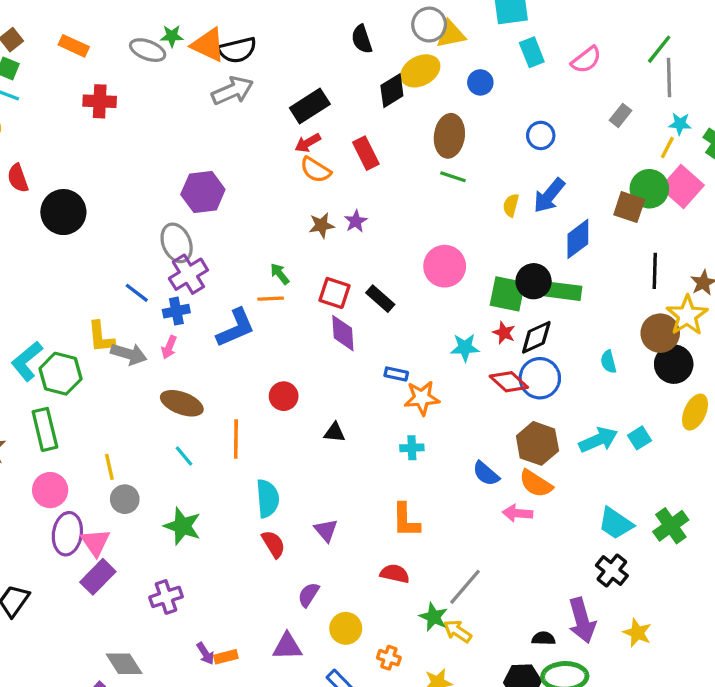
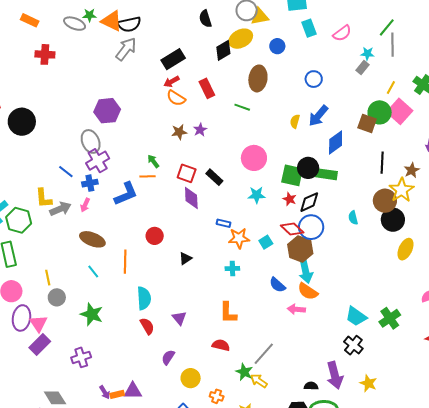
gray arrow: (233, 91) -> (126, 49), turned -30
cyan star: (680, 124) -> (367, 54), moved
green line: (453, 177) -> (242, 107), moved
cyan star: (465, 348) -> (257, 195), moved
gray arrow: (129, 354) -> (60, 209), turned -40
black triangle: (335, 432) -> (185, 259), turned -40
cyan square: (640, 438) -> (266, 242), moved
cyan arrow: (598, 440) -> (306, 271), moved, turned 100
brown hexagon: (537, 443) -> (300, 249), moved
purple triangle: (287, 646) -> (133, 391), moved

